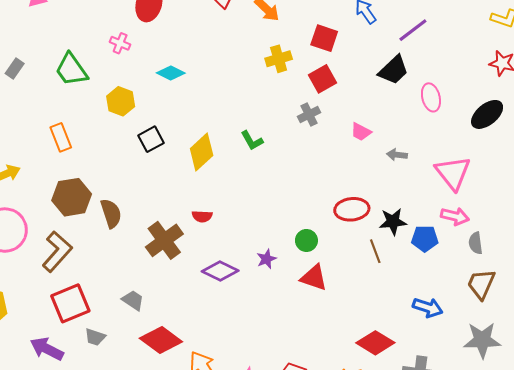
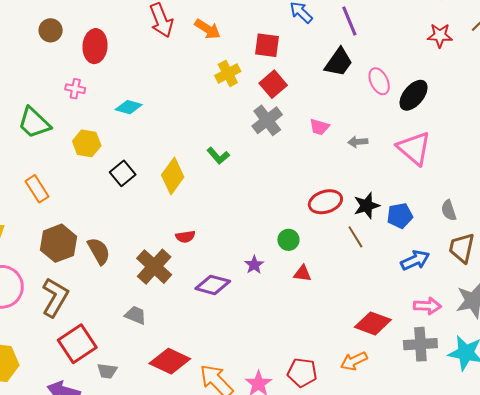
purple line: (413, 30) -> (349, 21), turned -64
black ellipse: (487, 114) -> (414, 95), moved
gray cross: (309, 115) -> (267, 120), size x1.4
pink arrow: (455, 216) -> (427, 306), moved
red triangle: (314, 278) -> (302, 273), size x0.7
gray trapezoid: (133, 300) -> (136, 315), moved
blue arrow: (428, 308) -> (415, 260), moved, turned -32

